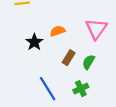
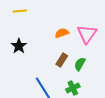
orange semicircle: (58, 31) -> (62, 33), moved
black star: (34, 42) -> (19, 46), moved

